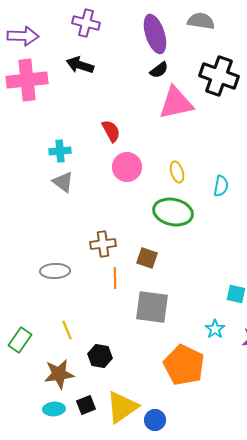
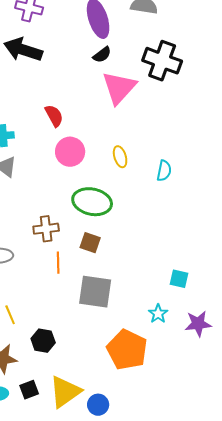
black arrow: (80, 65) -> (23, 50), size x1.4
pink triangle: (176, 103) -> (119, 88), turned -36
green ellipse: (173, 212) -> (92, 202), moved

